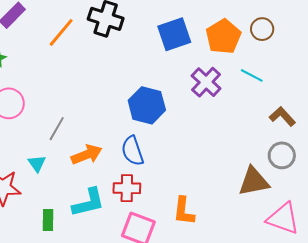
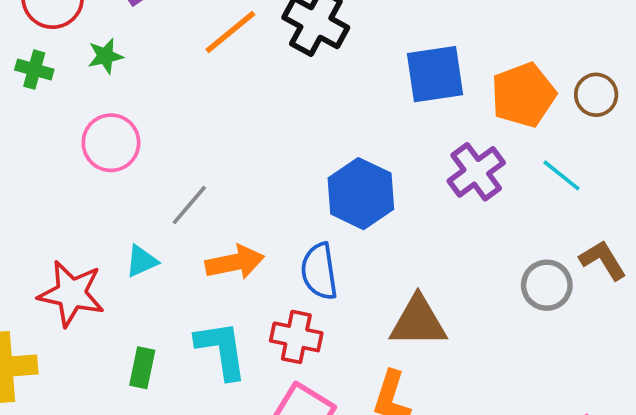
gray circle: (282, 155) -> (547, 285), moved
cyan triangle: (37, 163) -> (142, 261), turned 30
brown triangle: (254, 181) -> (418, 322), moved
cyan L-shape: (88, 203) -> (221, 350), turned -96

